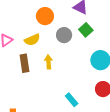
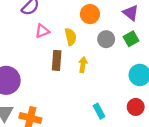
yellow semicircle: (32, 40) -> (71, 37), turned -91

